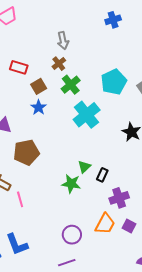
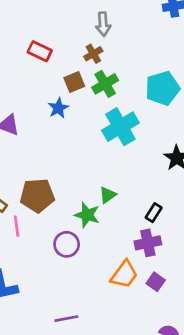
brown square: (39, 86) -> (74, 82), moved
brown pentagon: (26, 152) -> (37, 195), moved
black rectangle: (102, 175) -> (154, 213), moved
purple circle: (72, 235) -> (67, 244), moved

